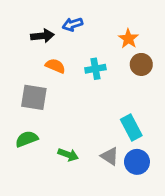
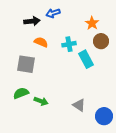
cyan rectangle: (131, 127) -> (86, 59), moved
green arrow: (68, 155) -> (41, 101), moved
blue circle: (137, 162) -> (104, 116), moved

